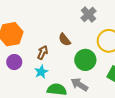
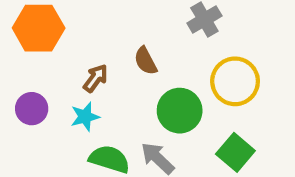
purple circle: (14, 62) -> (32, 109), moved

